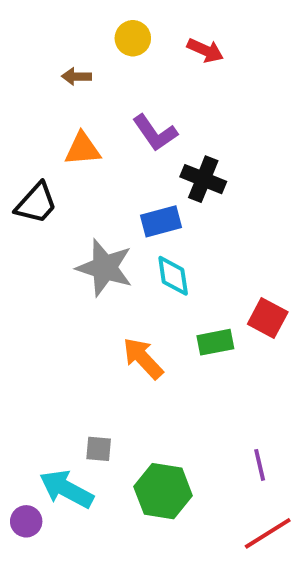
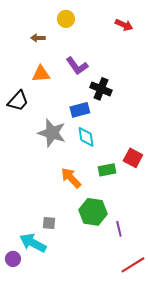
red arrow: (205, 50) -> (124, 25), moved
purple line: (260, 465) -> (119, 229), moved
green hexagon: (163, 491) -> (93, 212), moved

